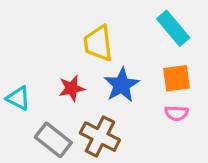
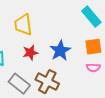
yellow trapezoid: (98, 43) -> (23, 25), moved

